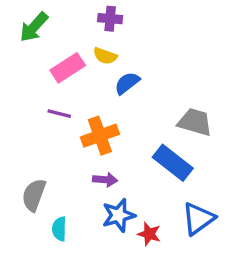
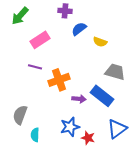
yellow semicircle: (105, 56) -> (100, 42), moved
blue semicircle: (127, 83) -> (79, 29), moved
purple arrow: (105, 180) -> (79, 99), moved

